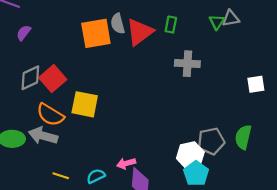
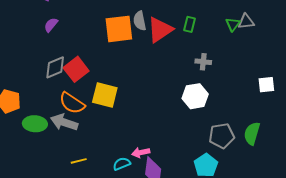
gray cross: (187, 64) -> (203, 62), size x0.7
white hexagon: (190, 155) -> (195, 96), moved
yellow line: (61, 176) -> (79, 161), turned -35
cyan semicircle: (96, 176) -> (122, 164), moved

